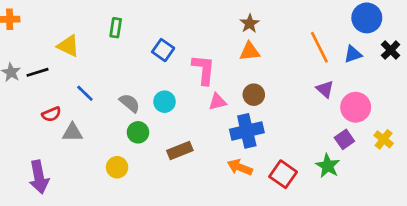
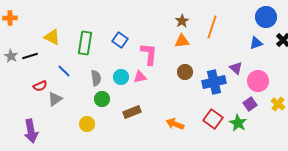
green rectangle: (116, 28) -> (85, 43), moved, size x1.6
orange line: (319, 47) -> (212, 27), moved, turned 45
pink triangle: (218, 102) -> (140, 77), moved
gray semicircle: (130, 103) -> (96, 78), turned 42
blue cross: (247, 131) -> (214, 82), moved
gray triangle: (72, 132) -> (55, 99), turned -35
red square: (283, 174) -> (213, 119), moved

